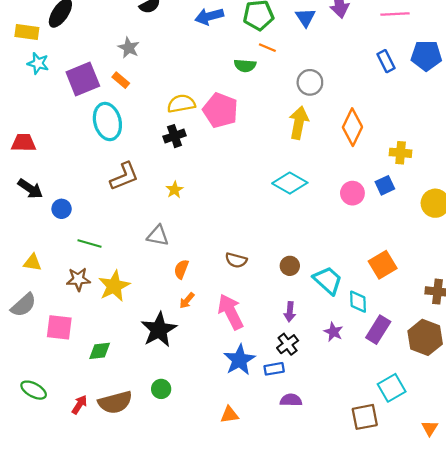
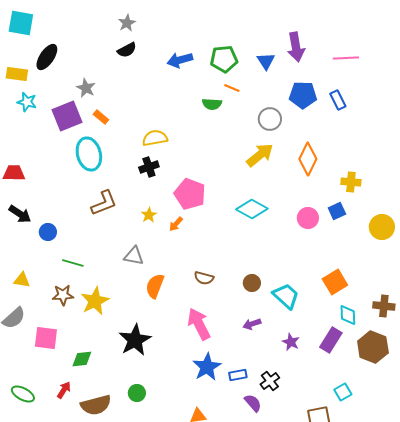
gray star: (129, 48) -> (86, 88), moved
blue pentagon: (426, 55) -> (303, 95), moved
pink pentagon: (220, 110) -> (190, 194), moved
yellow arrow: (299, 123) -> (260, 155), turned 40
orange semicircle: (181, 269) -> (155, 286), size x1.4
orange arrow: (187, 301) -> (176, 224), moved
cyan diamond: (358, 302) -> (348, 315), moved
purple arrow: (290, 312) -> (252, 324), turned 66
black cross: (288, 344) -> (270, 381), moved
cyan square: (392, 388) -> (343, 392), size x0.7
purple semicircle: (291, 400) -> (253, 403), turned 48
red arrow: (79, 405) -> (64, 390), moved

